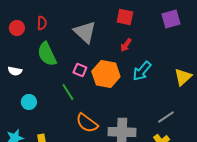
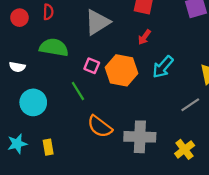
gray triangle: (85, 32) -> (97, 22), turned 45
green semicircle: (47, 54) -> (54, 47), turned 125
cyan circle: (29, 102) -> (33, 102), size x1.5
gray line: (166, 117) -> (190, 105), moved

